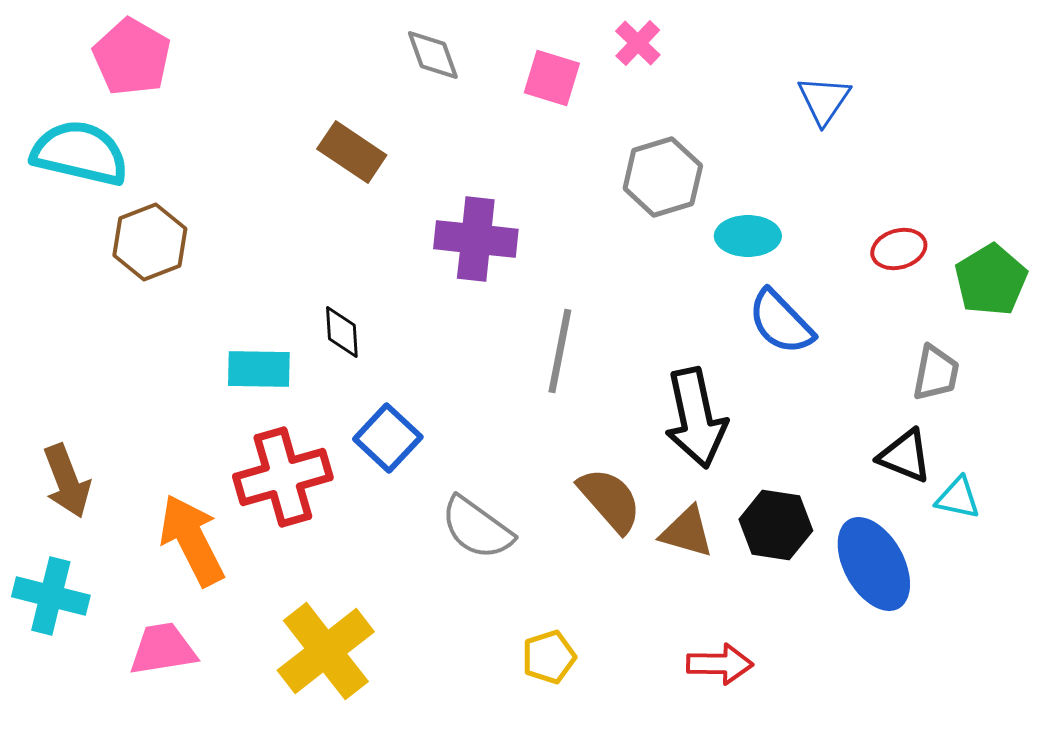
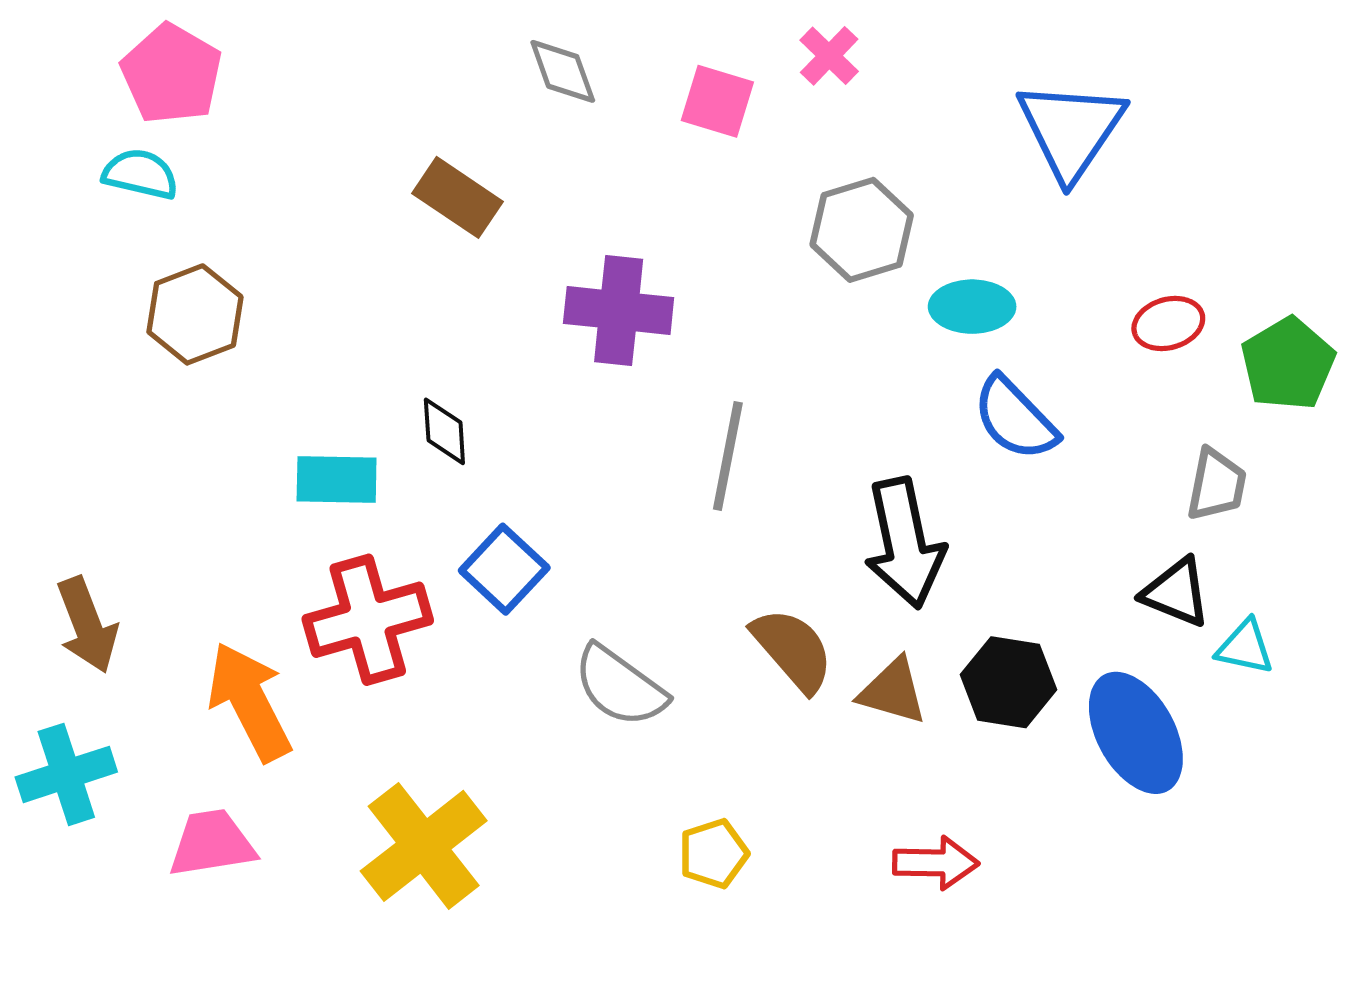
blue triangle: (824, 100) -> (1071, 130), size x1.6
cyan semicircle: (80, 153) -> (140, 174), moved, size x0.6
cyan cross: (51, 596) -> (66, 774), turned -32

